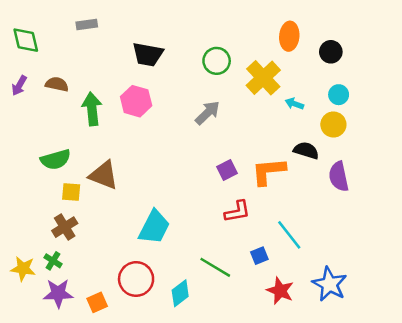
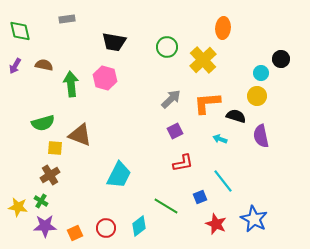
black circle: (331, 52) -> (281, 59), moved
cyan arrow: (294, 104) -> (220, 139), moved
gray arrow: (207, 113) -> (171, 99), moved
orange L-shape: (269, 171) -> (207, 103), moved
red circle: (136, 279) -> (106, 228), moved, size x0.7

